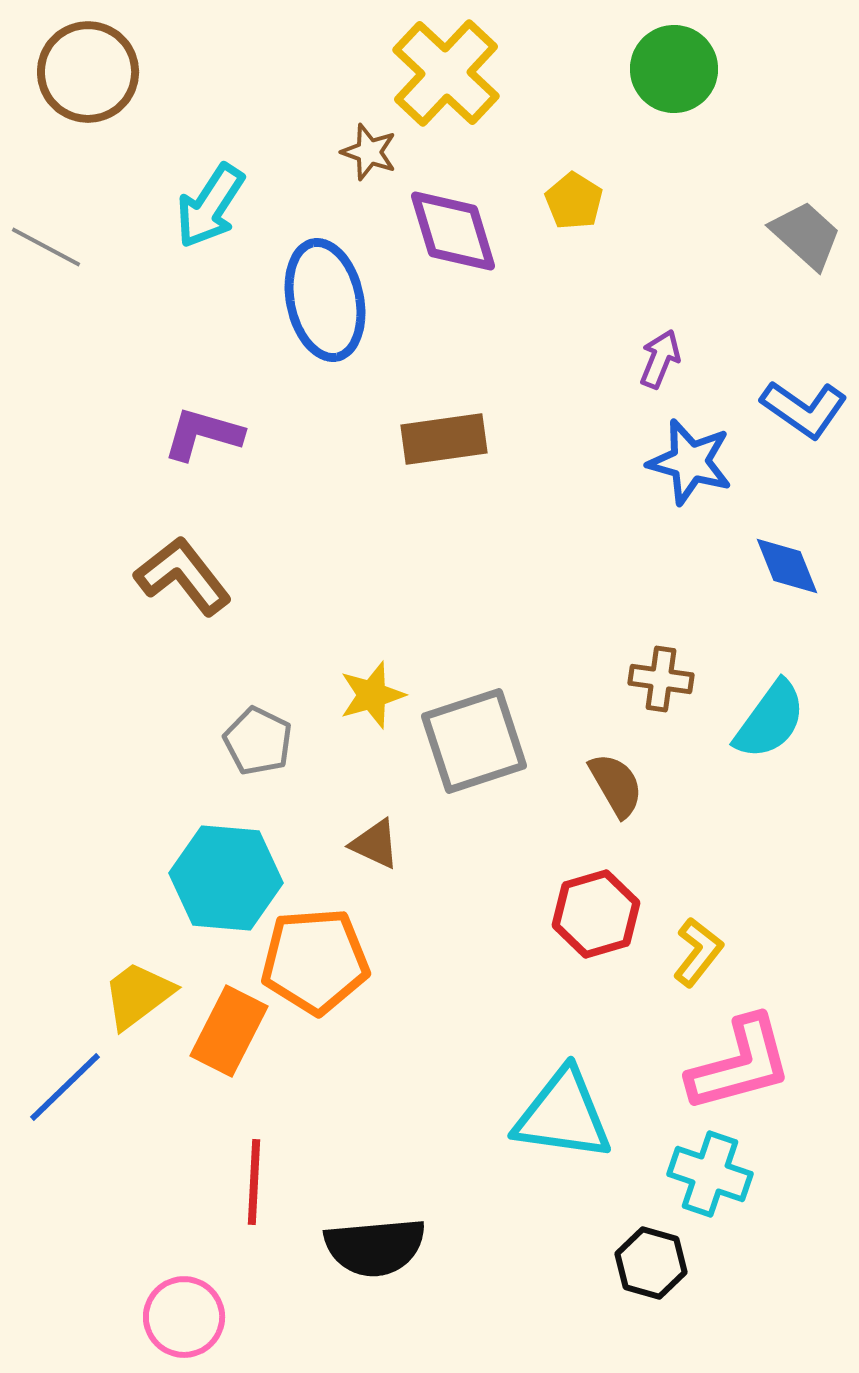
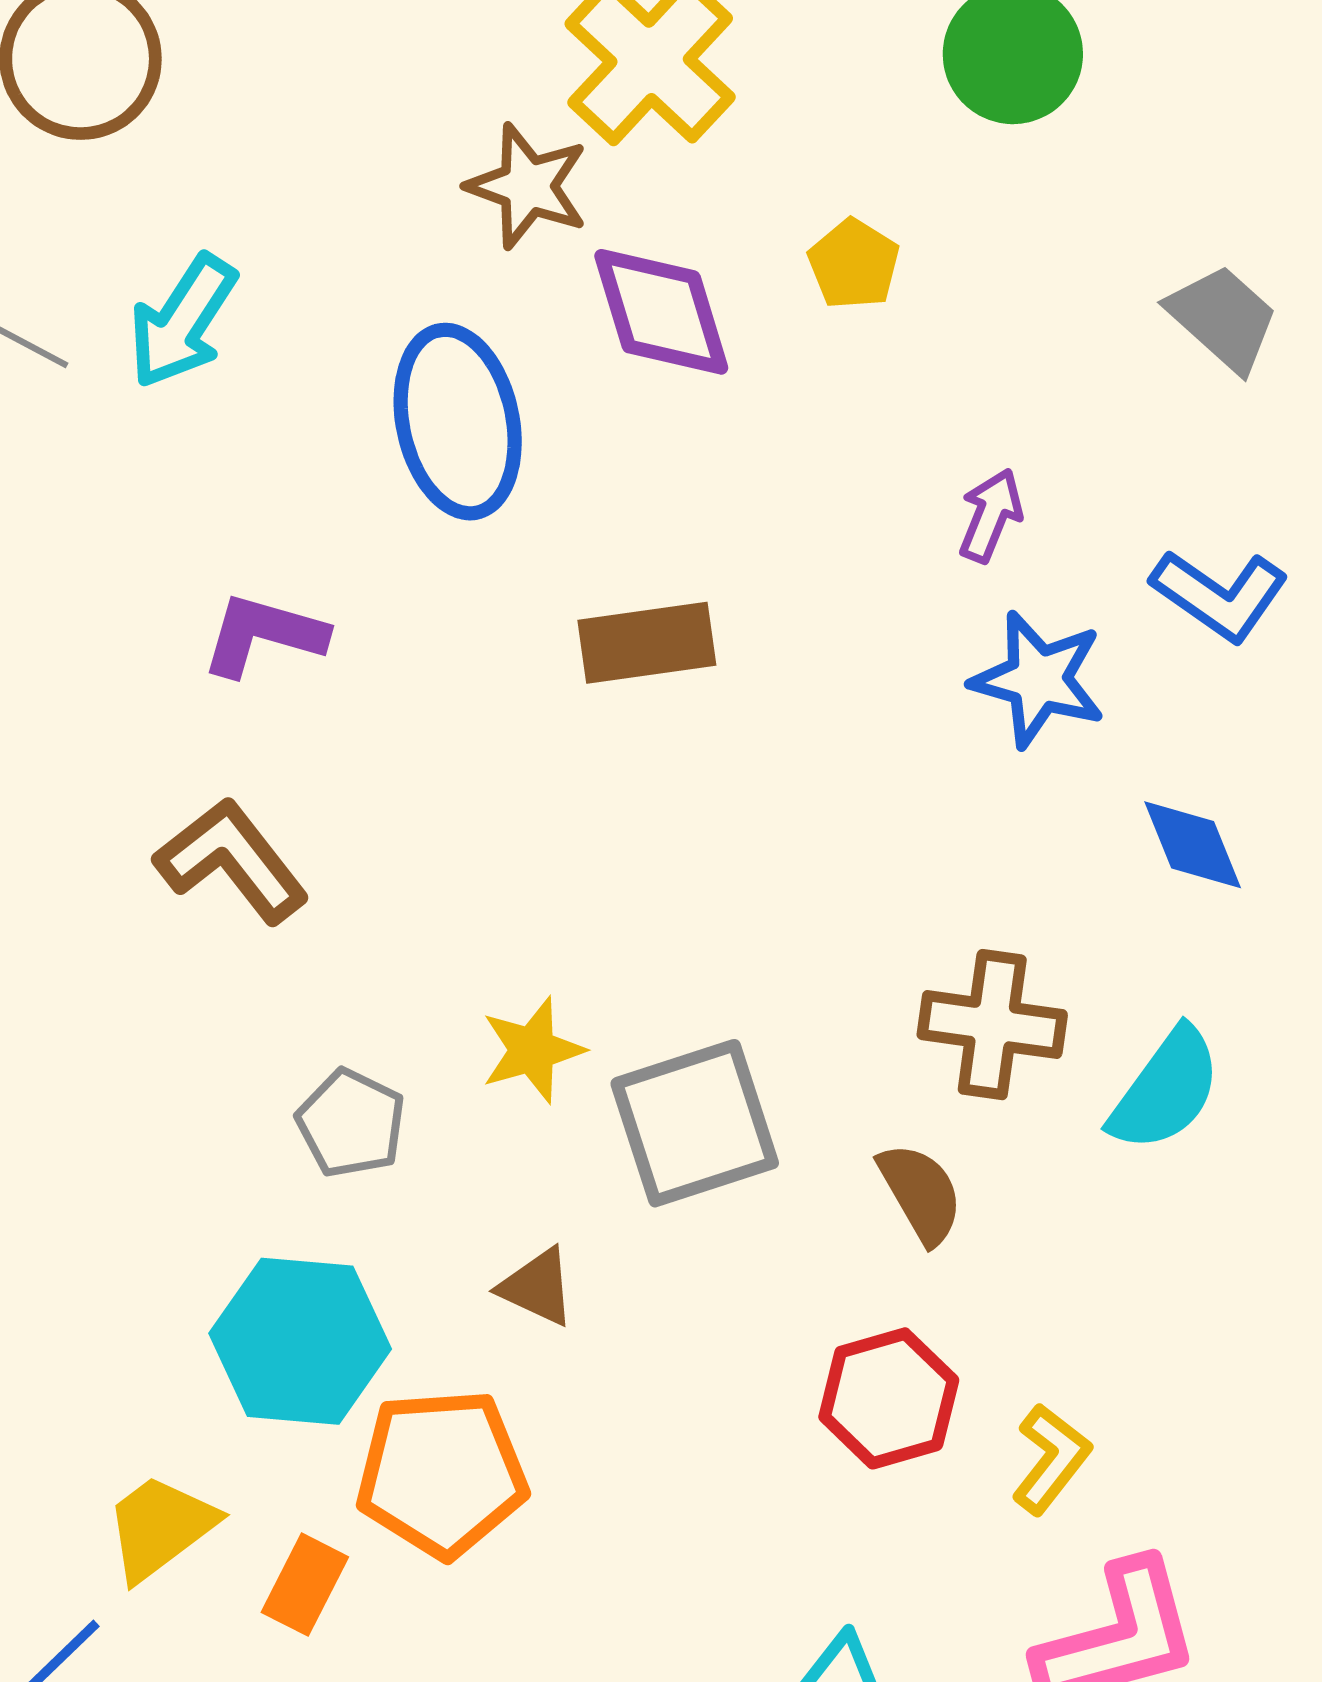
brown star: (369, 152) -> (528, 186), size x1.4
cyan arrow: (210, 206) -> (182, 321), moved
brown cross: (661, 679) -> (992, 1025), size x1.4
orange rectangle: (229, 1031) -> (305, 1585), size x0.7

